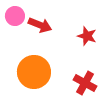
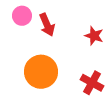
red arrow: (40, 25) -> (47, 25), turned 45

